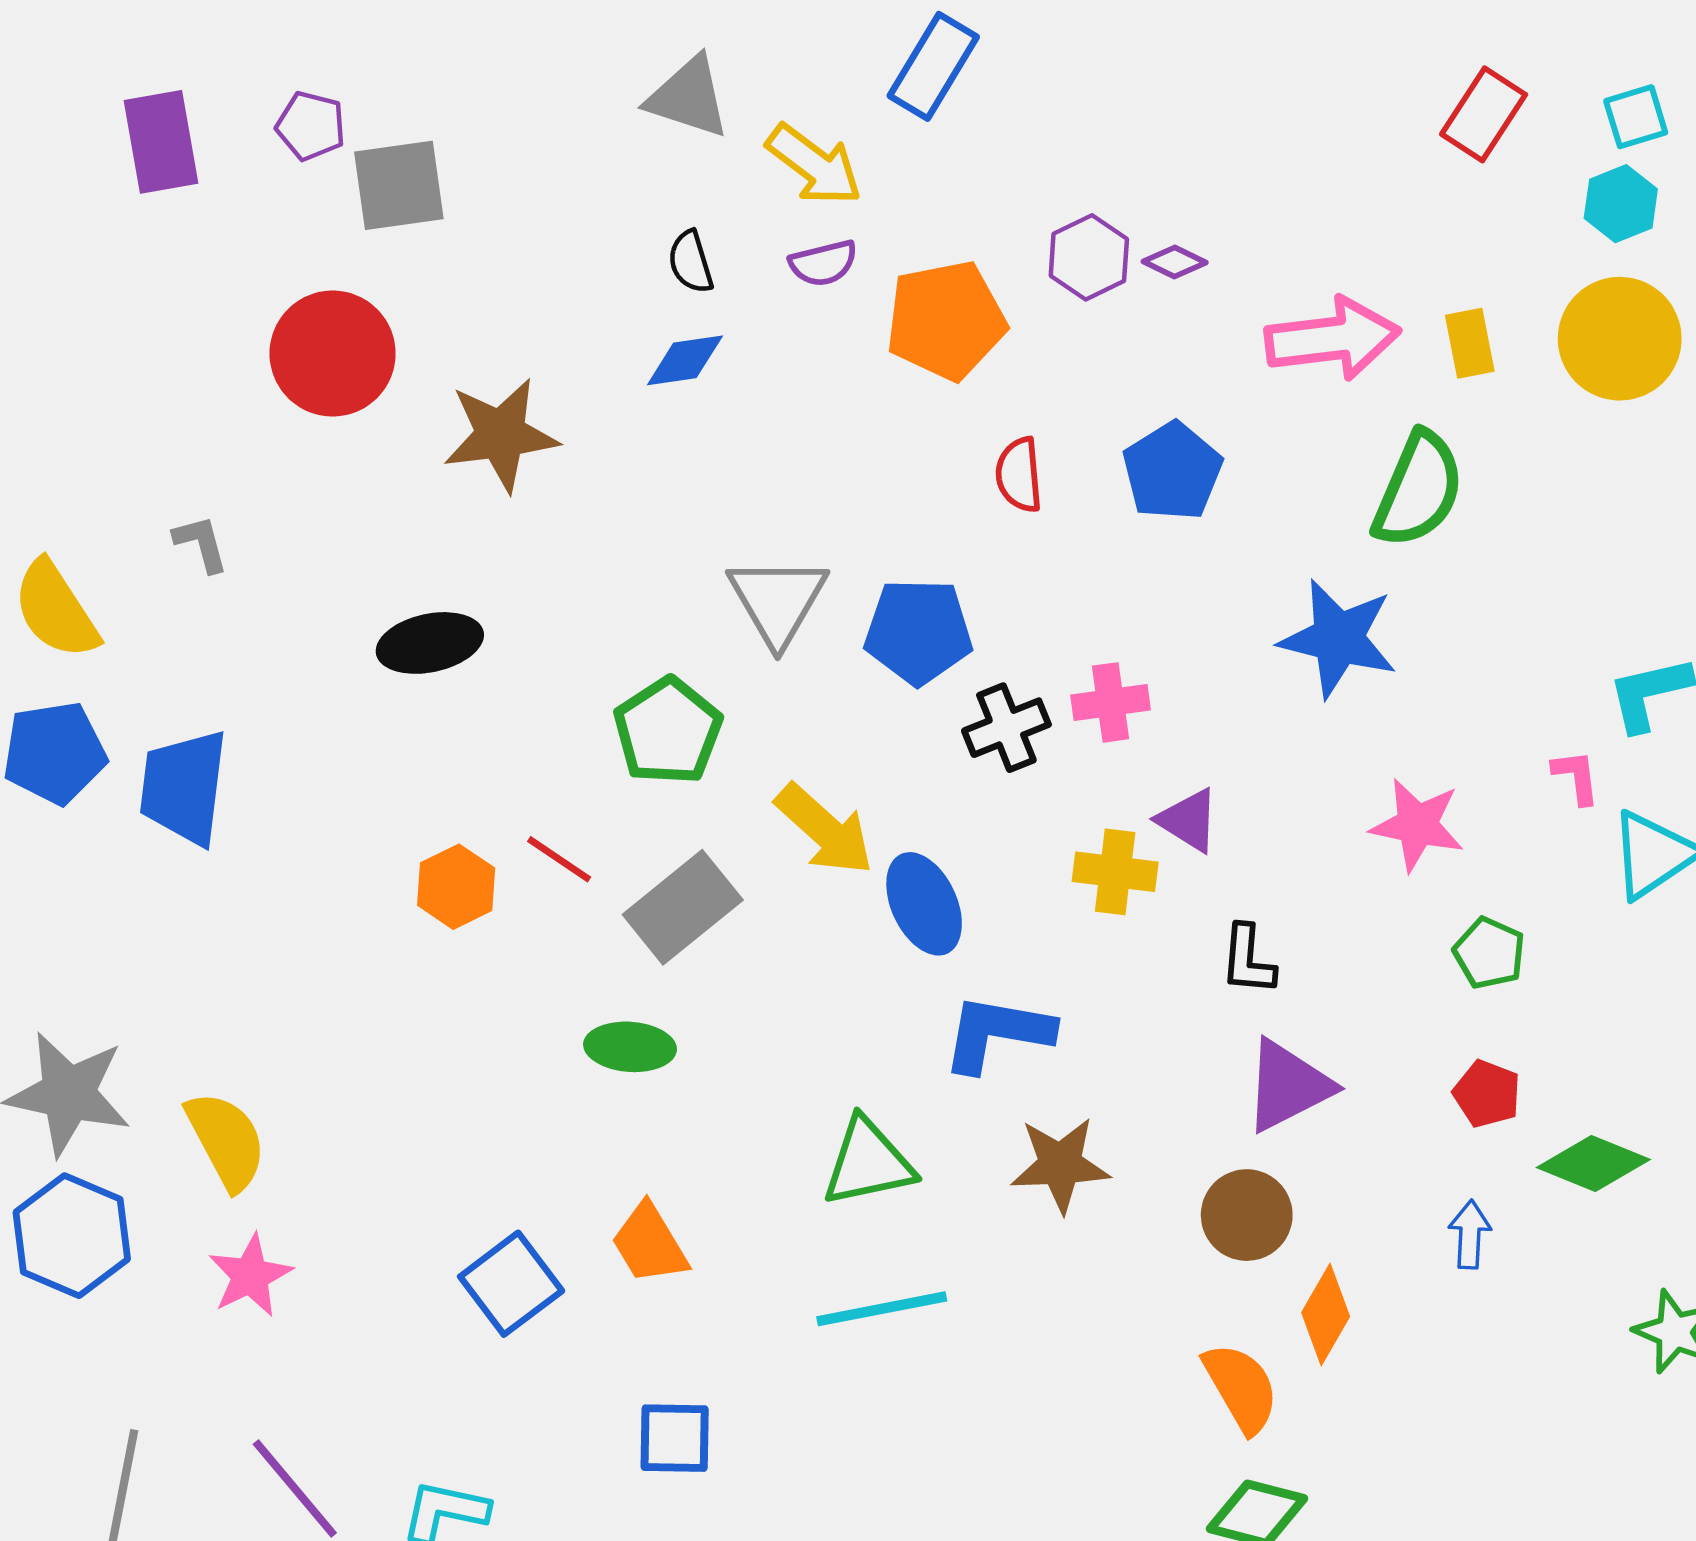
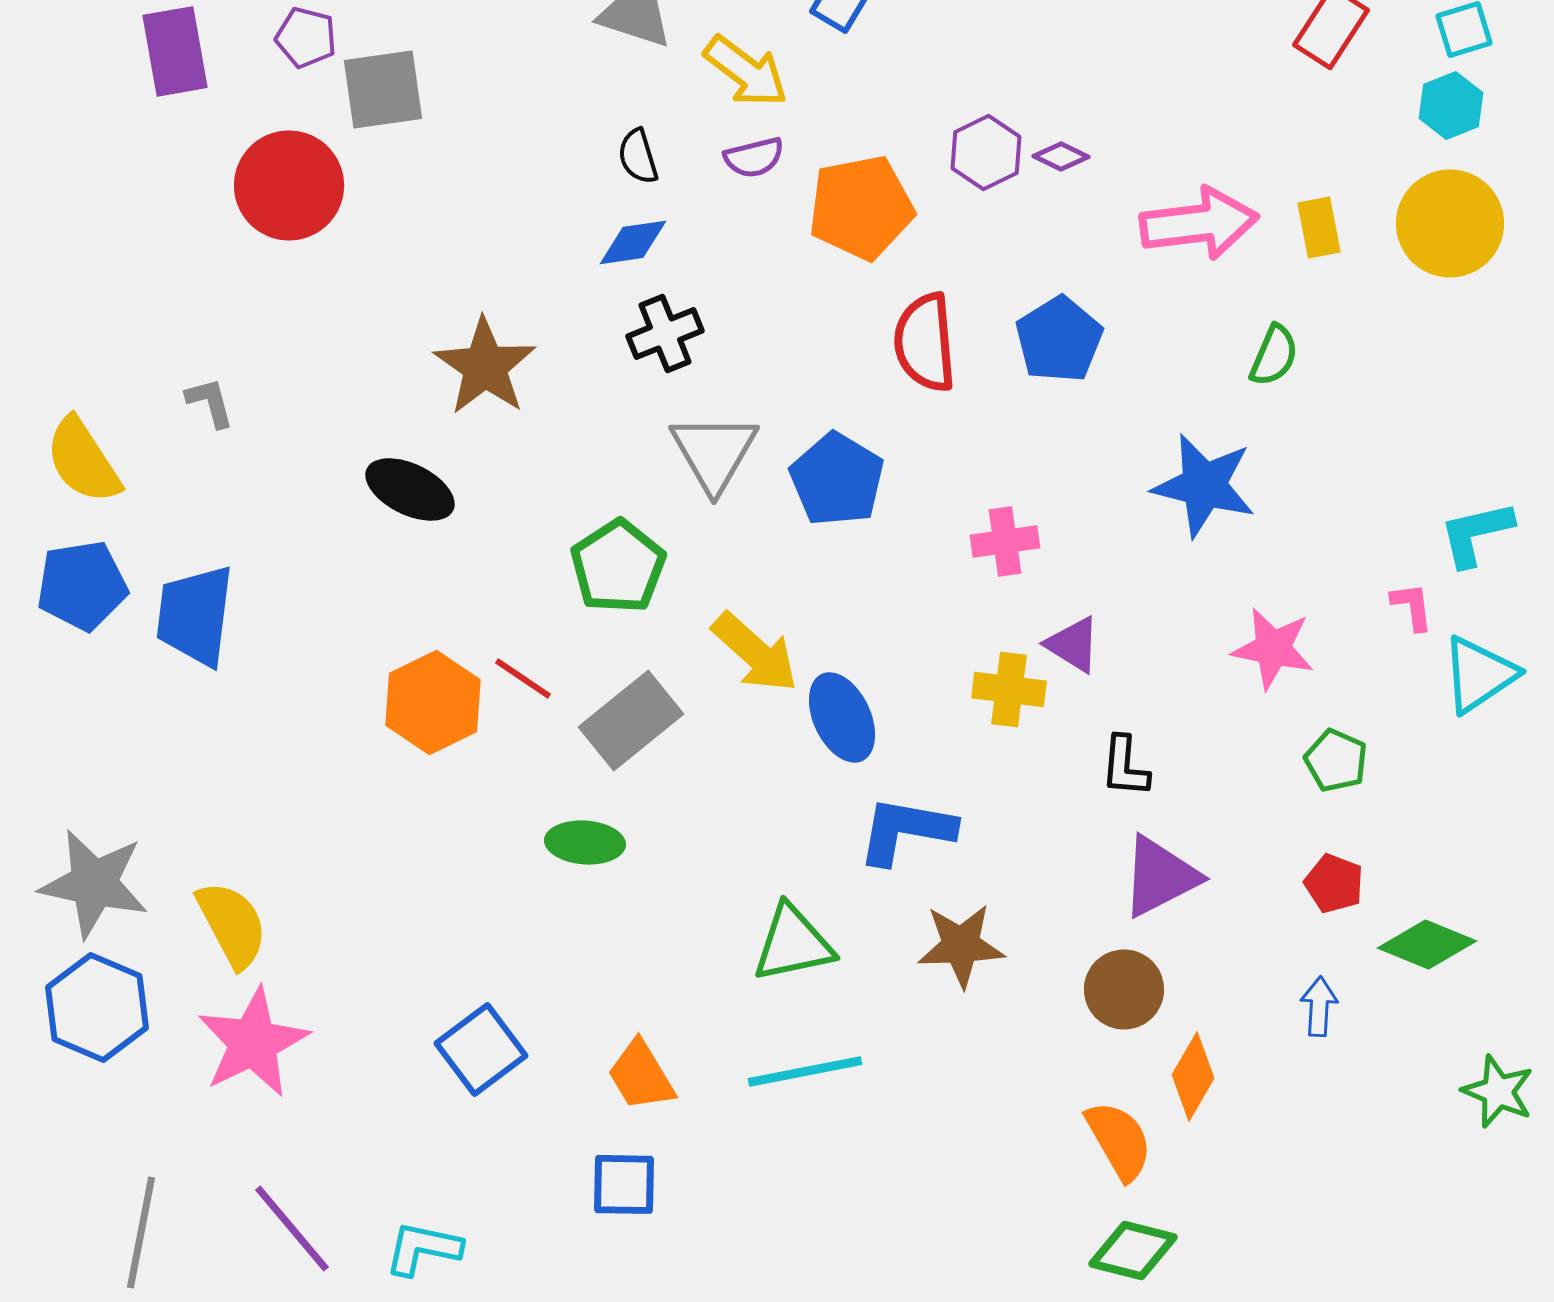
red circle: (333, 354) -> (289, 185), moved
brown star: (501, 435) -> (485, 366), moved, turned -30
red semicircle: (1019, 475) -> (925, 342), size x1.5
green semicircle: (1418, 490) -> (1274, 355), size x0.6
blue pentagon: (918, 632) -> (837, 479), turned 30
black ellipse: (430, 643) -> (410, 489), turned 38
black cross: (1006, 728) -> (665, 333), moved
orange hexagon: (456, 887) -> (433, 702), size x1.4
orange trapezoid: (649, 1244) -> (641, 1075), moved
pink star: (250, 1276) -> (253, 1042), size x1.5

